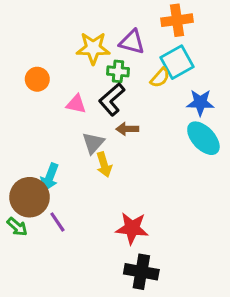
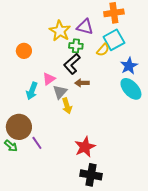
yellow star: (93, 48) -> (60, 31), turned 30
blue star: (200, 102) -> (129, 66), turned -30
pink triangle: (76, 104) -> (49, 79), moved, turned -48
cyan arrow: (50, 177) -> (32, 91), moved
red star: (132, 228) -> (85, 147), turned -30

